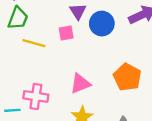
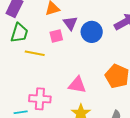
pink square: (66, 33) -> (56, 36), moved
pink triangle: (80, 84) -> (77, 85), turned 36

